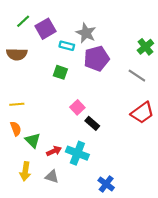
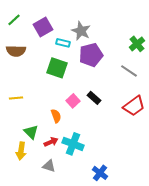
green line: (23, 21) -> (14, 20), moved
green square: (60, 72) -> (57, 68), size x1.5
black rectangle: (92, 123) -> (94, 98), moved
orange semicircle: (16, 129) -> (56, 116), moved
yellow arrow: (25, 171) -> (21, 151), moved

